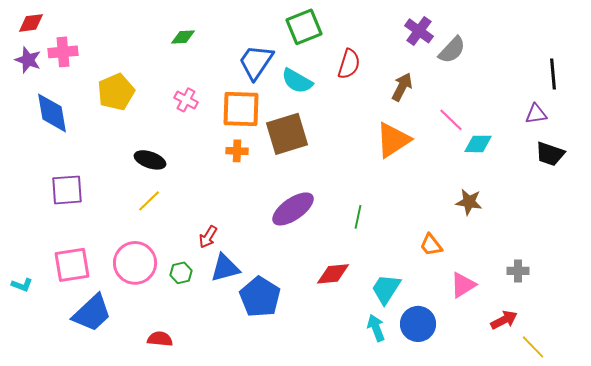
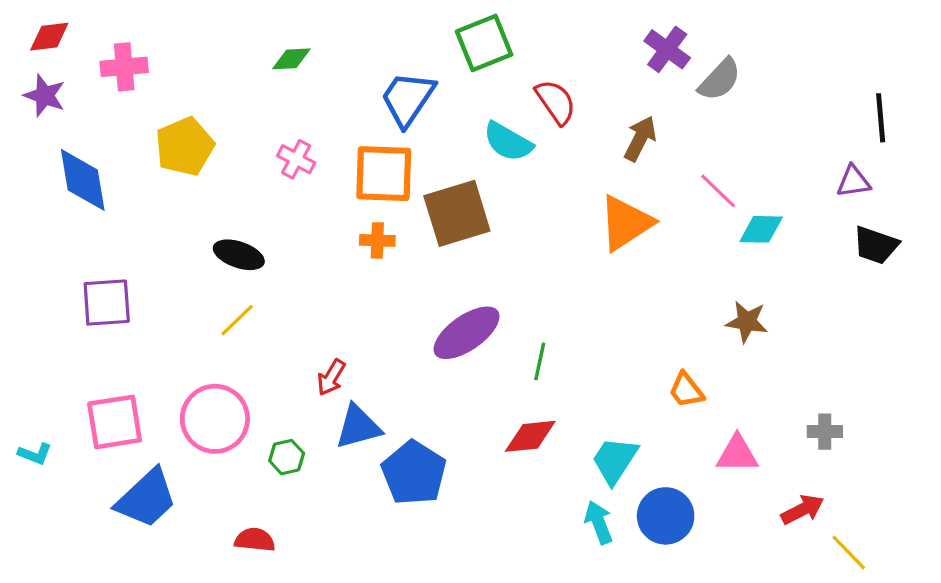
pink cross: (63, 52) -> (124, 67), moved
red semicircle: (349, 64) -> (556, 102), turned -52
cyan semicircle: (297, 81) -> (508, 142), moved
green line: (358, 217) -> (540, 361), moved
green hexagon: (181, 273) -> (287, 457), moved
pink triangle: (463, 285) -> (737, 454), turned 32

